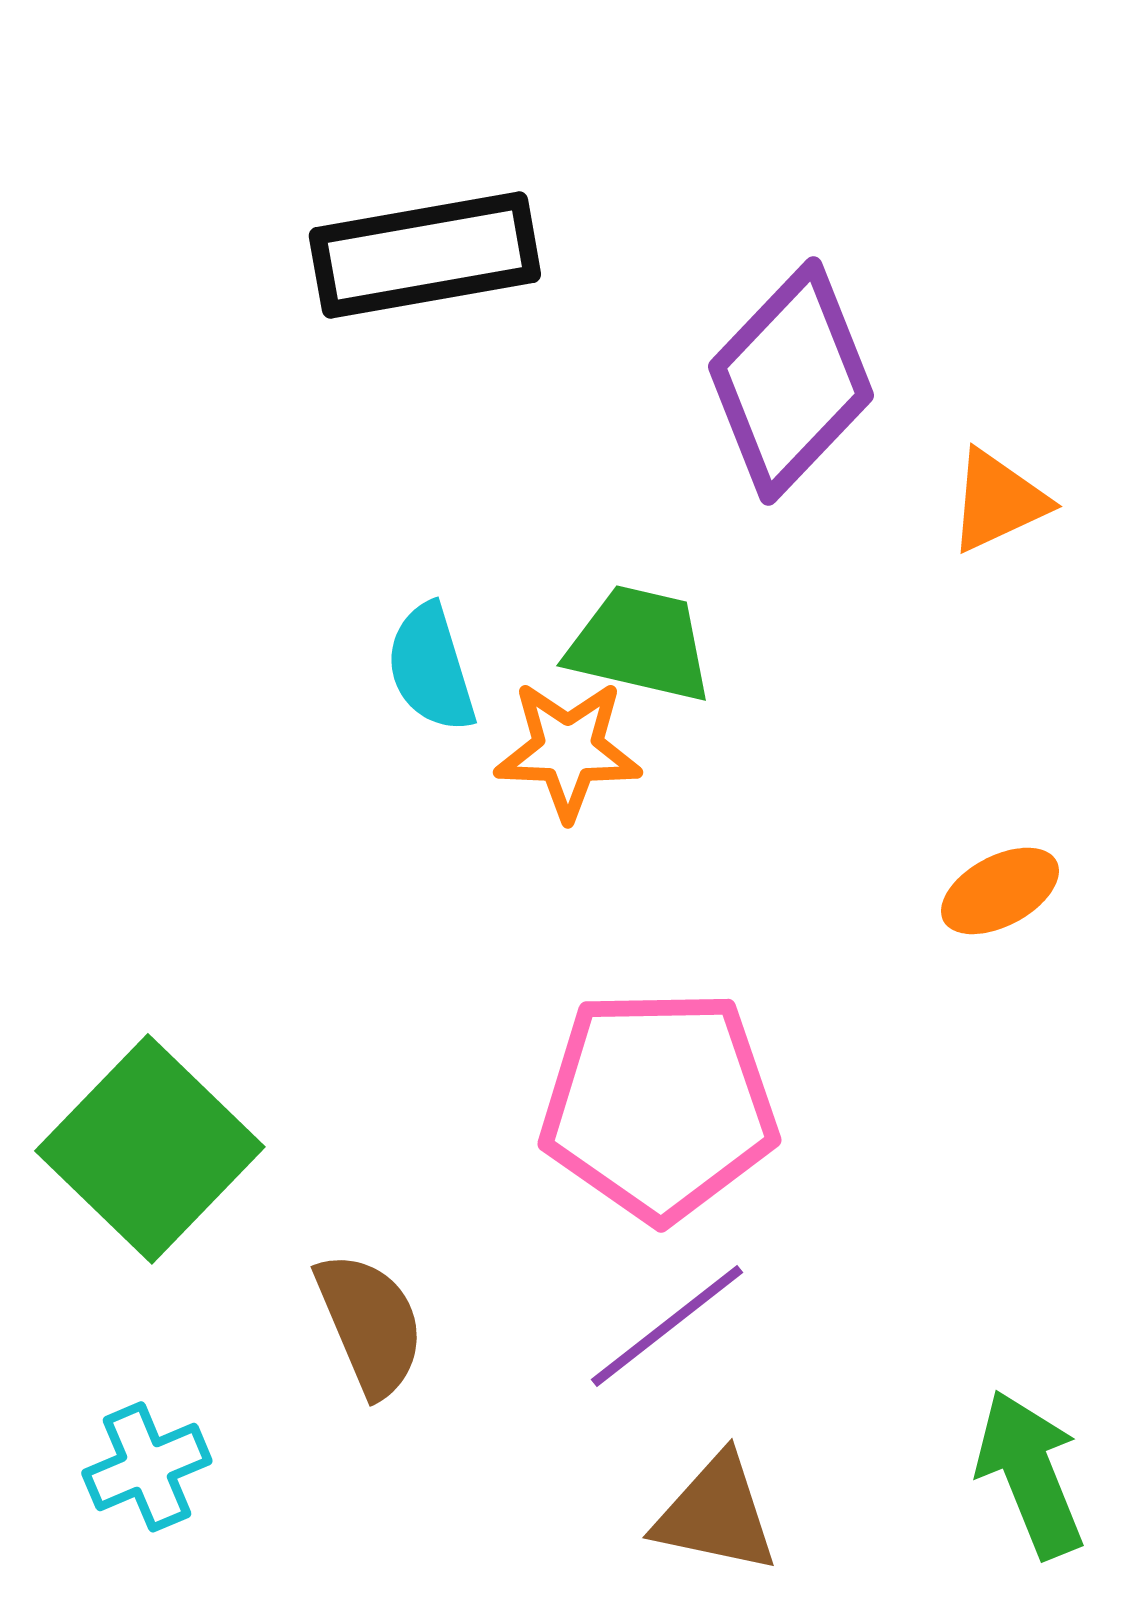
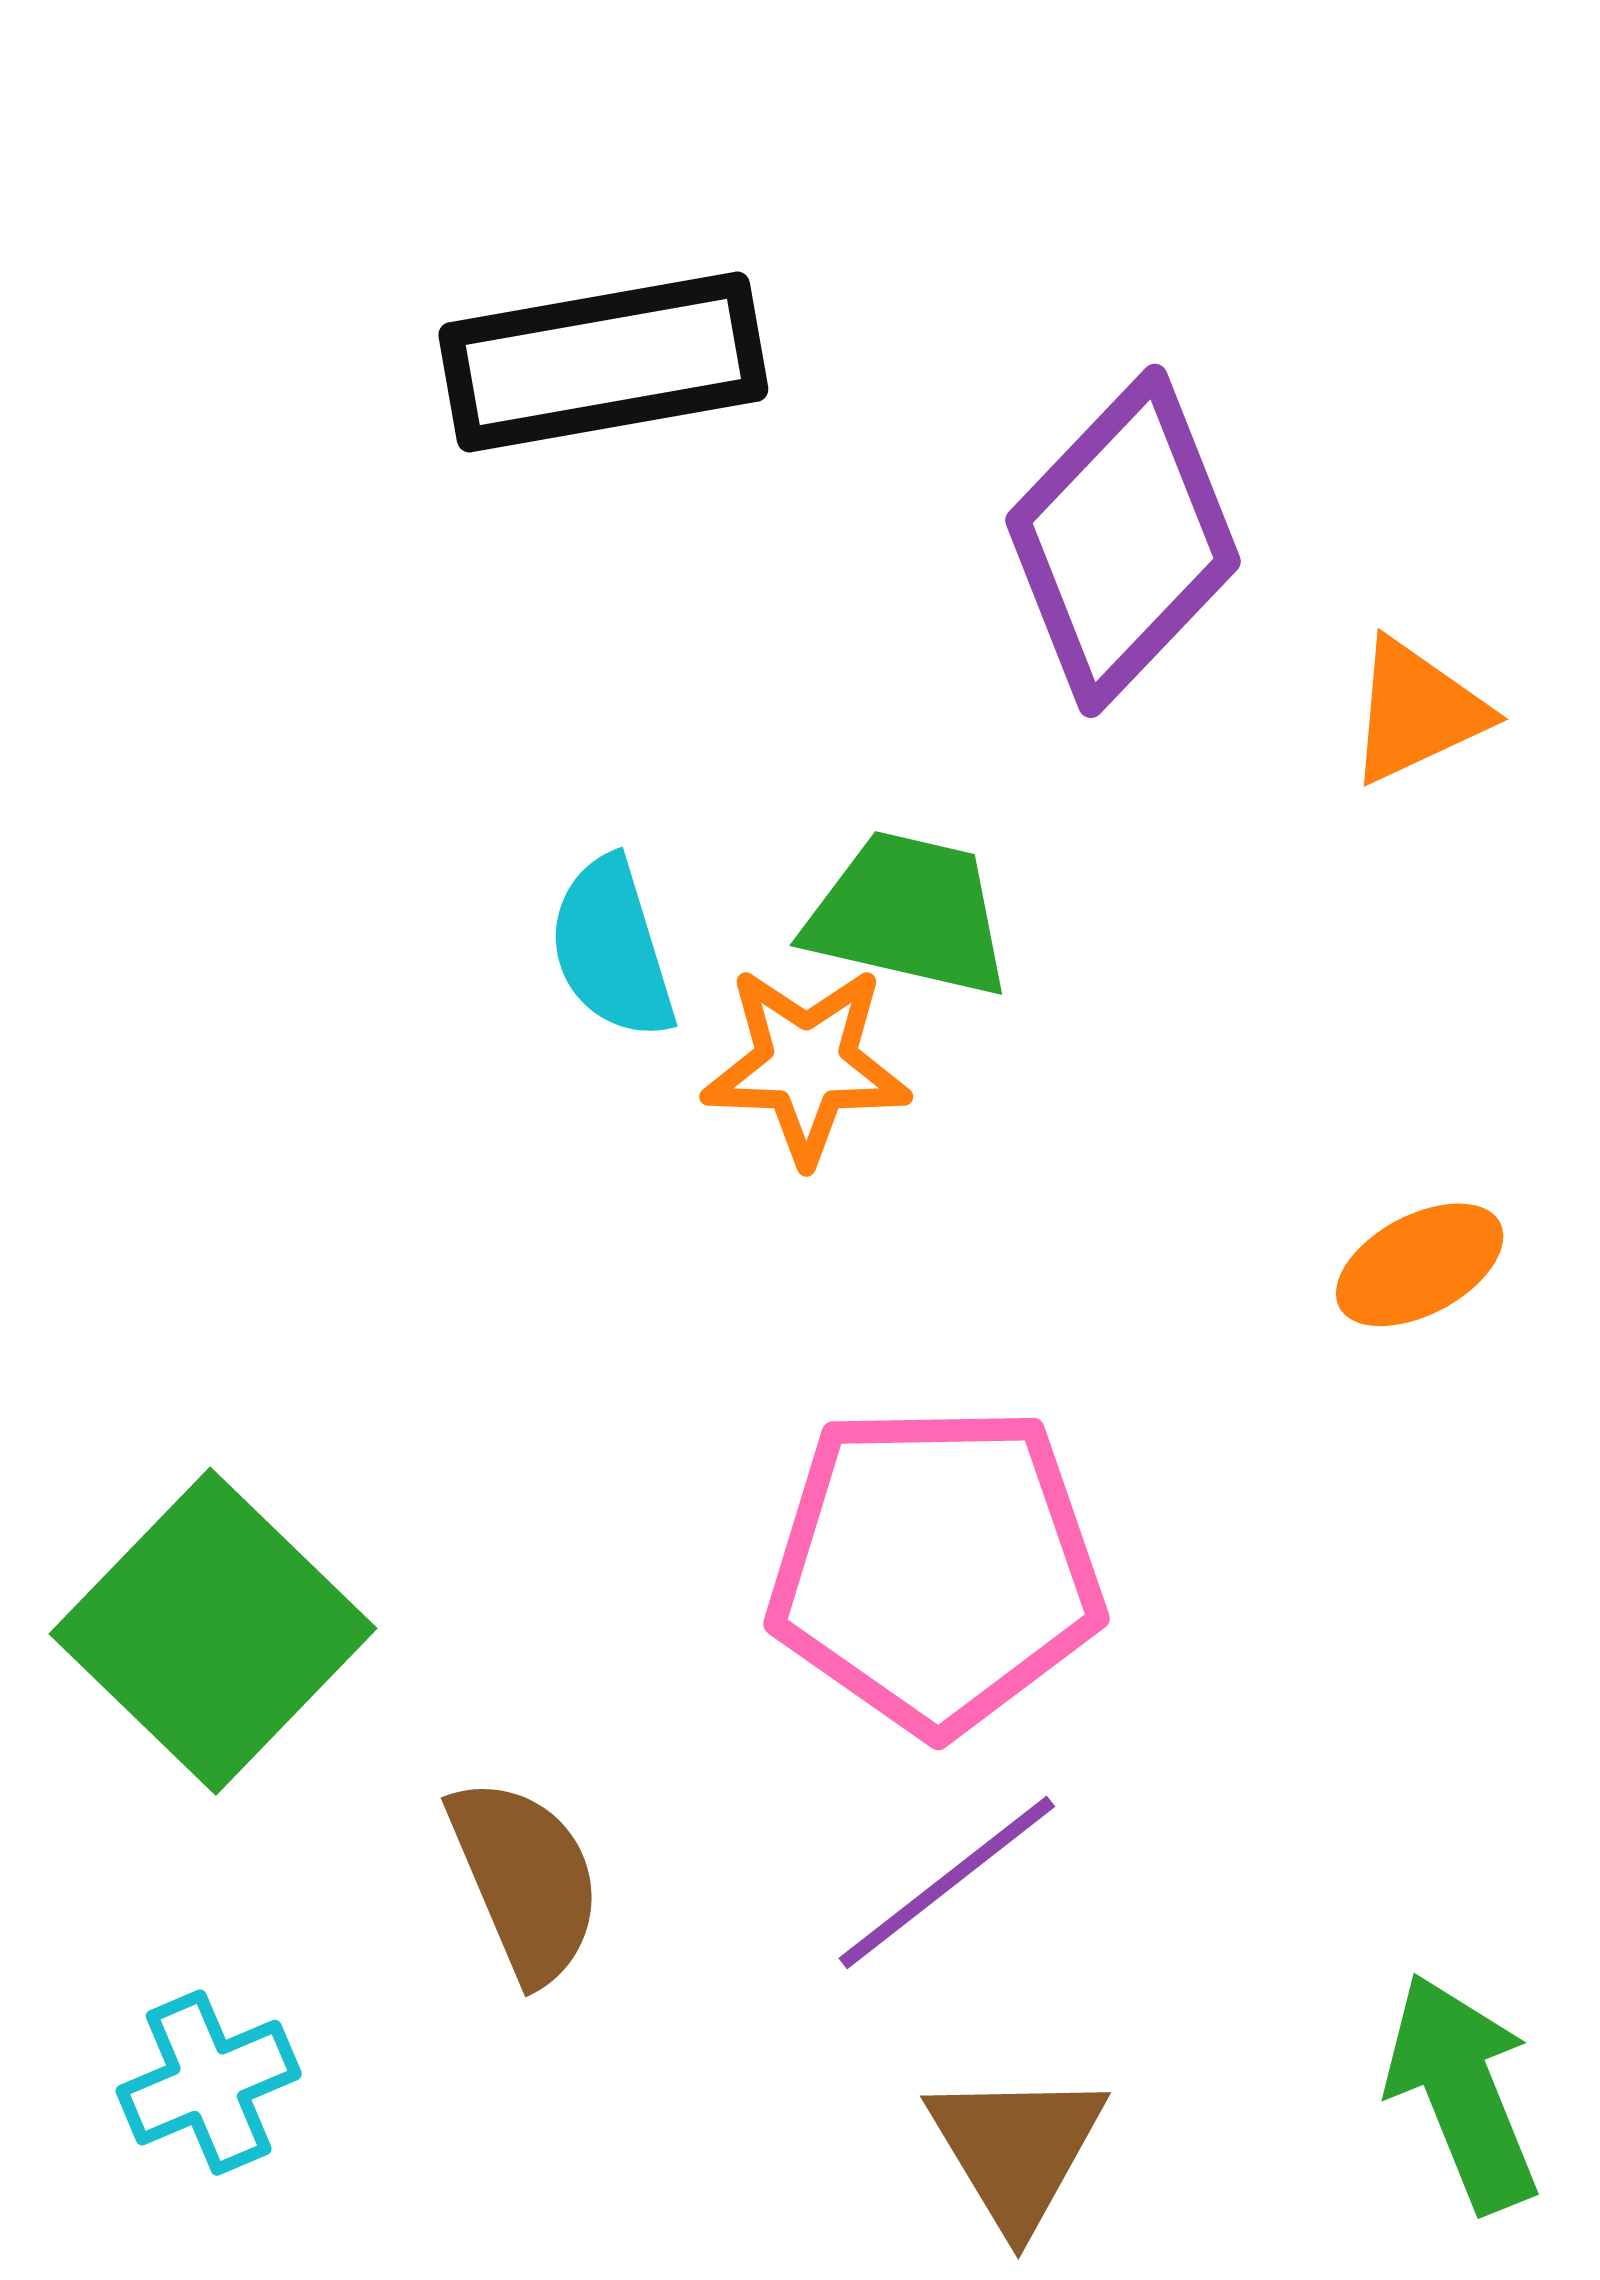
brown triangle: (716, 1514) -> (1016, 2149), turned 47

